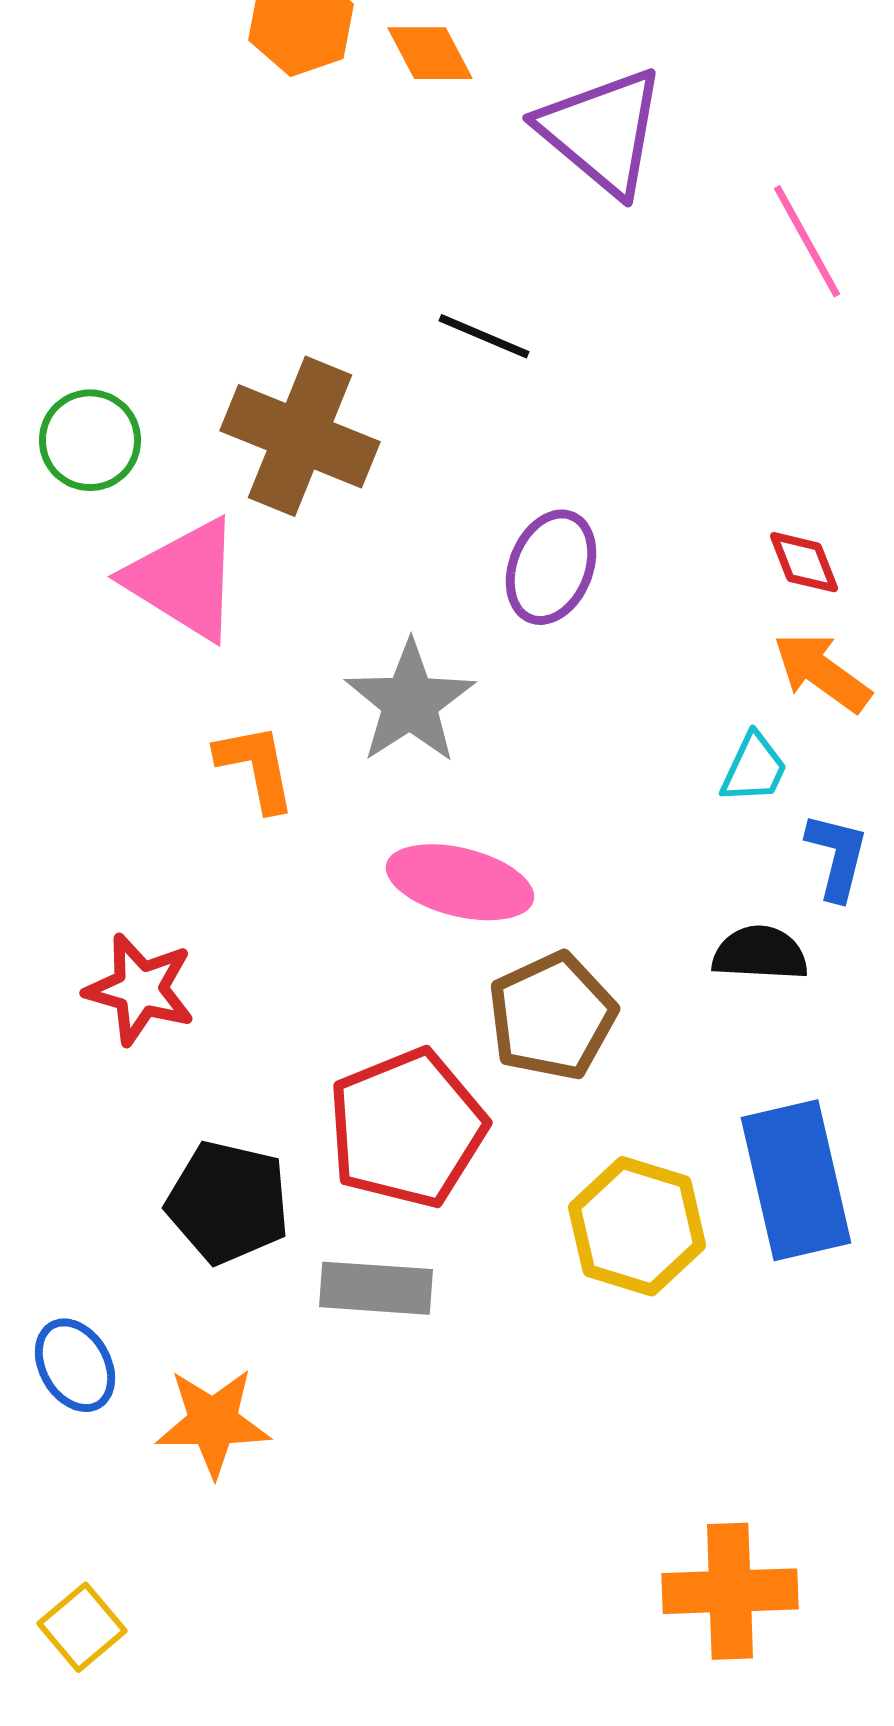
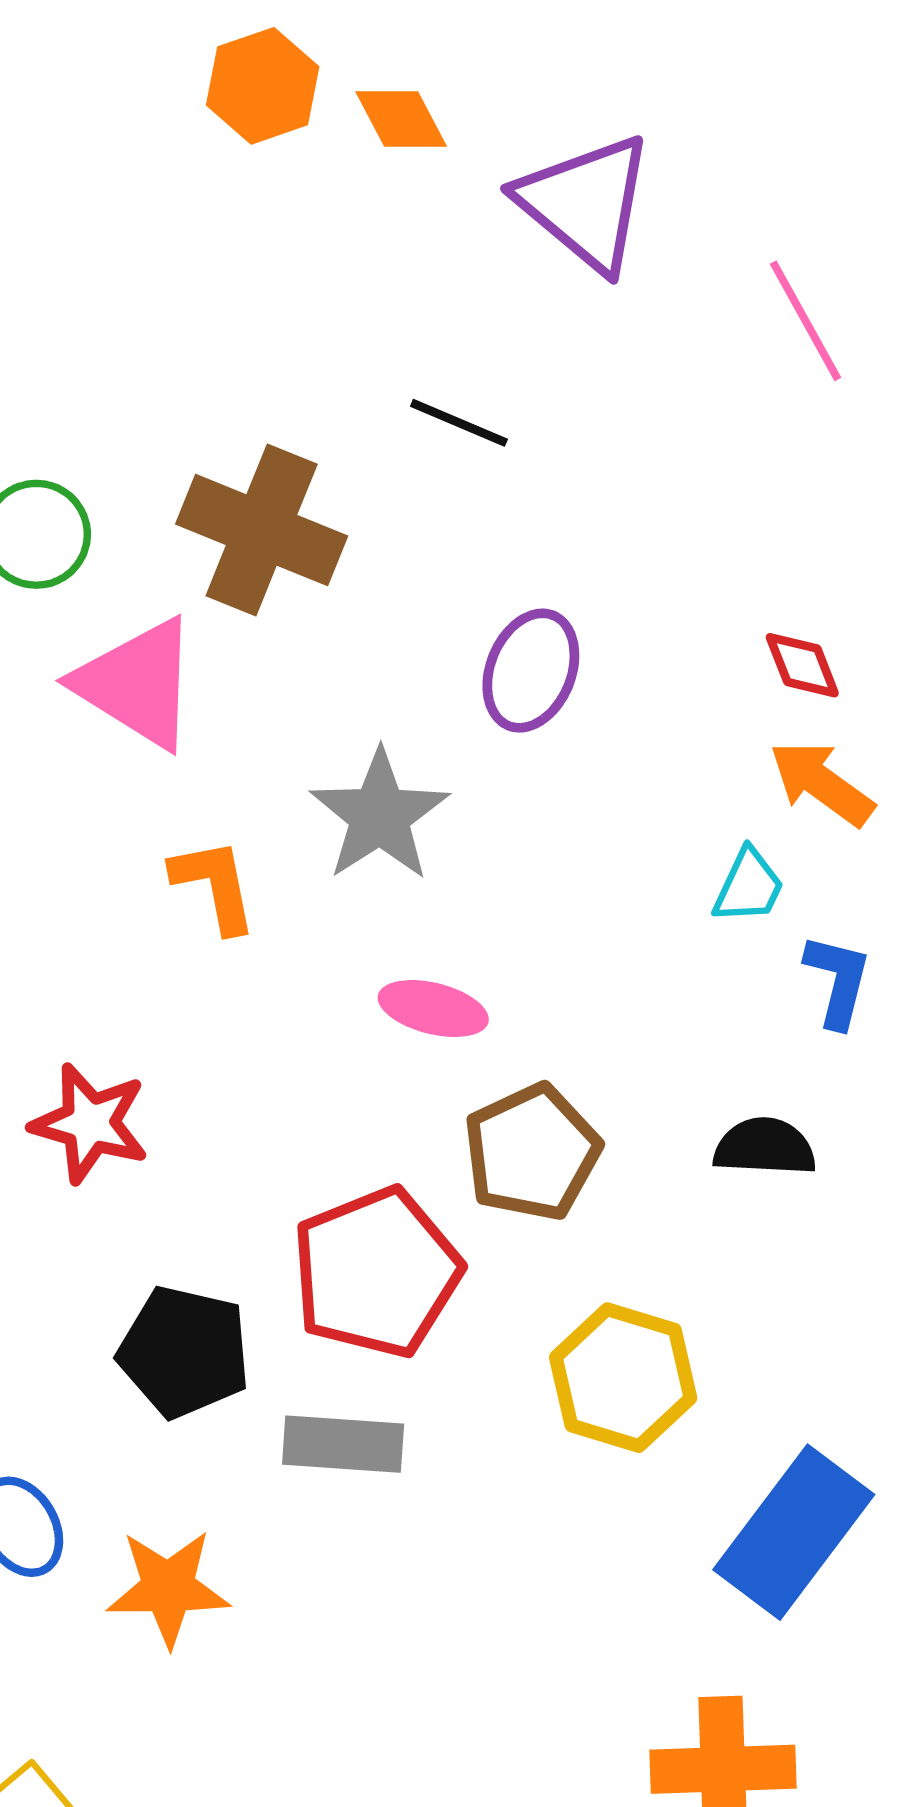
pink ellipse: (460, 882) -> (433, 1009), size x0.7
black semicircle: (760, 953) -> (765, 1147), moved
blue rectangle: (796, 1180) -> (794, 1532), moved, turned 50

